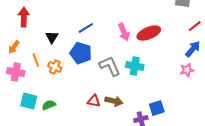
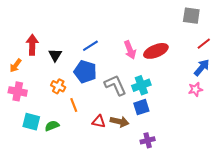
red arrow: (24, 17) -> (32, 45), moved
orange line: (36, 60) -> (74, 105), moved
cyan cross: (135, 66) -> (141, 85), turned -30
blue square: (157, 108) -> (141, 107), moved

